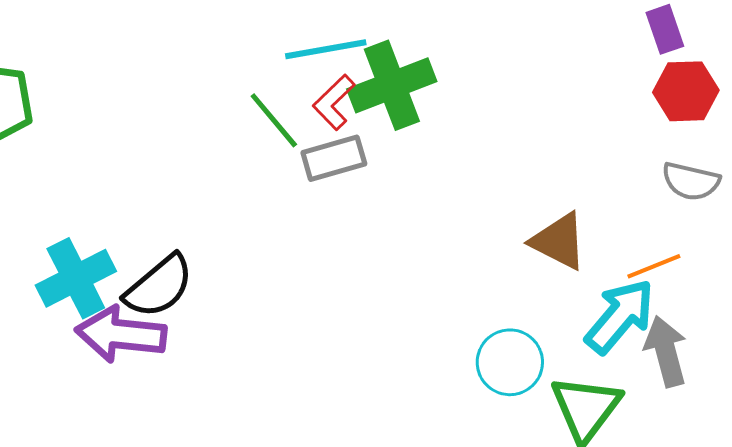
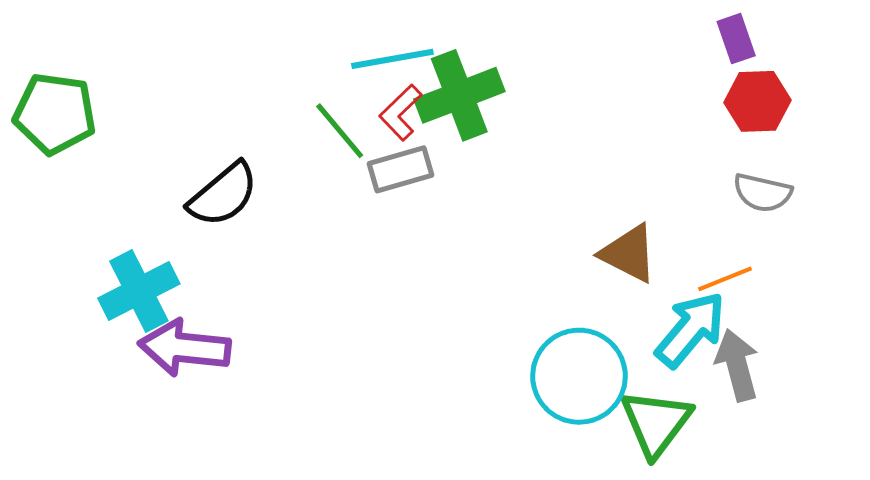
black semicircle: (159, 286) -> (223, 195), moved
cyan circle: (510, 362) -> (579, 376), size x1.4

